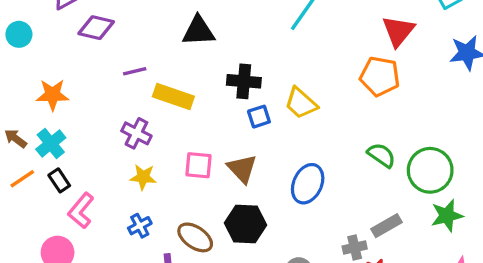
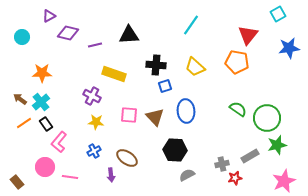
purple line: (135, 71) -> (95, 45), moved
yellow trapezoid: (301, 103) -> (195, 67), moved
blue ellipse: (308, 184) -> (186, 111), moved, turned -30
black hexagon: (246, 224) -> (175, 150), moved
gray rectangle: (387, 226) -> (250, 156), moved

